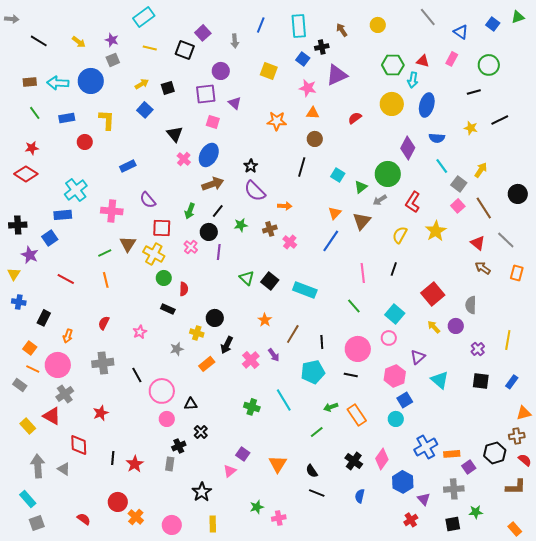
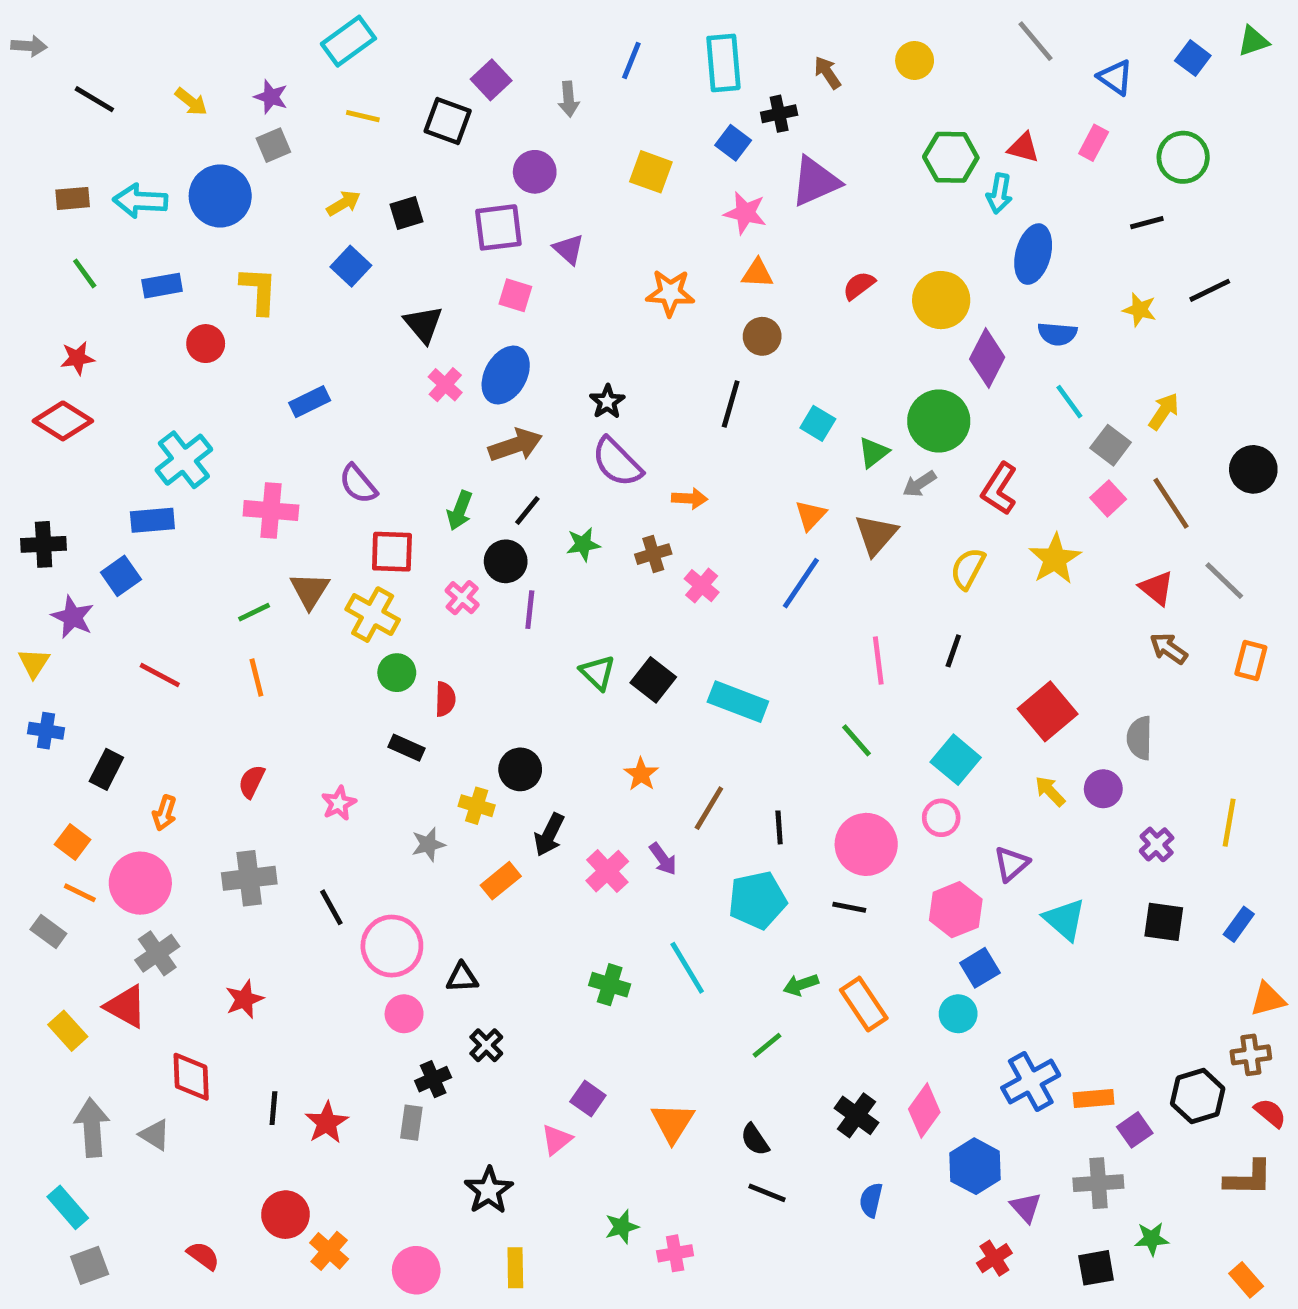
yellow circle: (392, 104) -> (941, 300), moved

